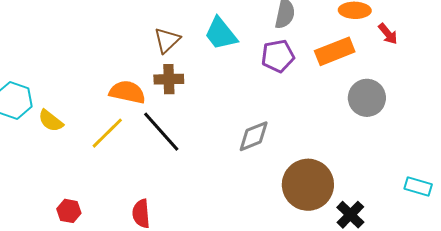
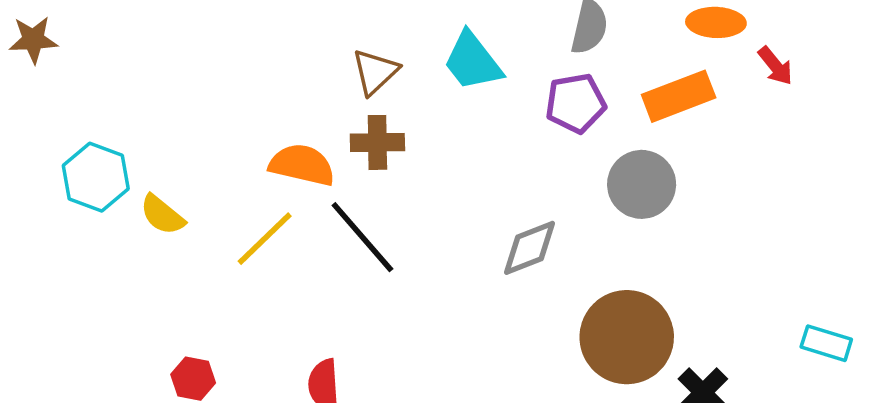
gray circle: (367, 98) -> (642, 184), moved

